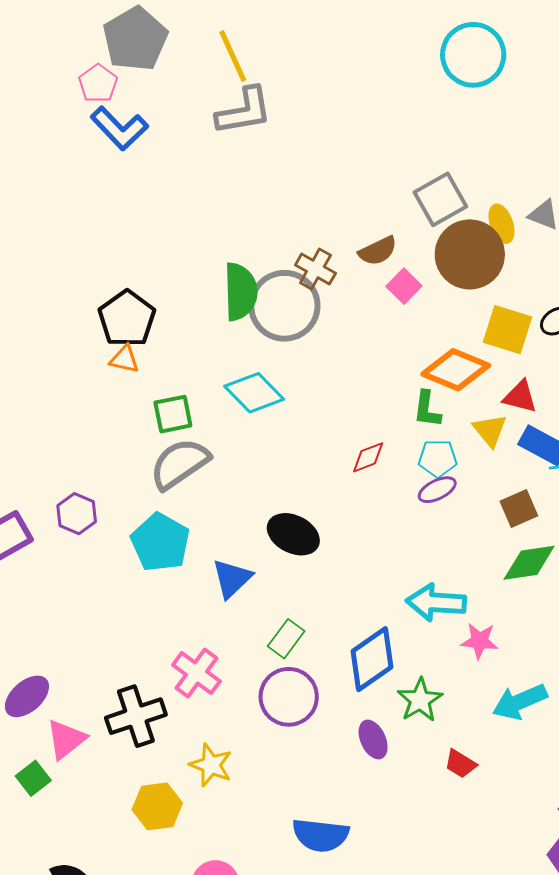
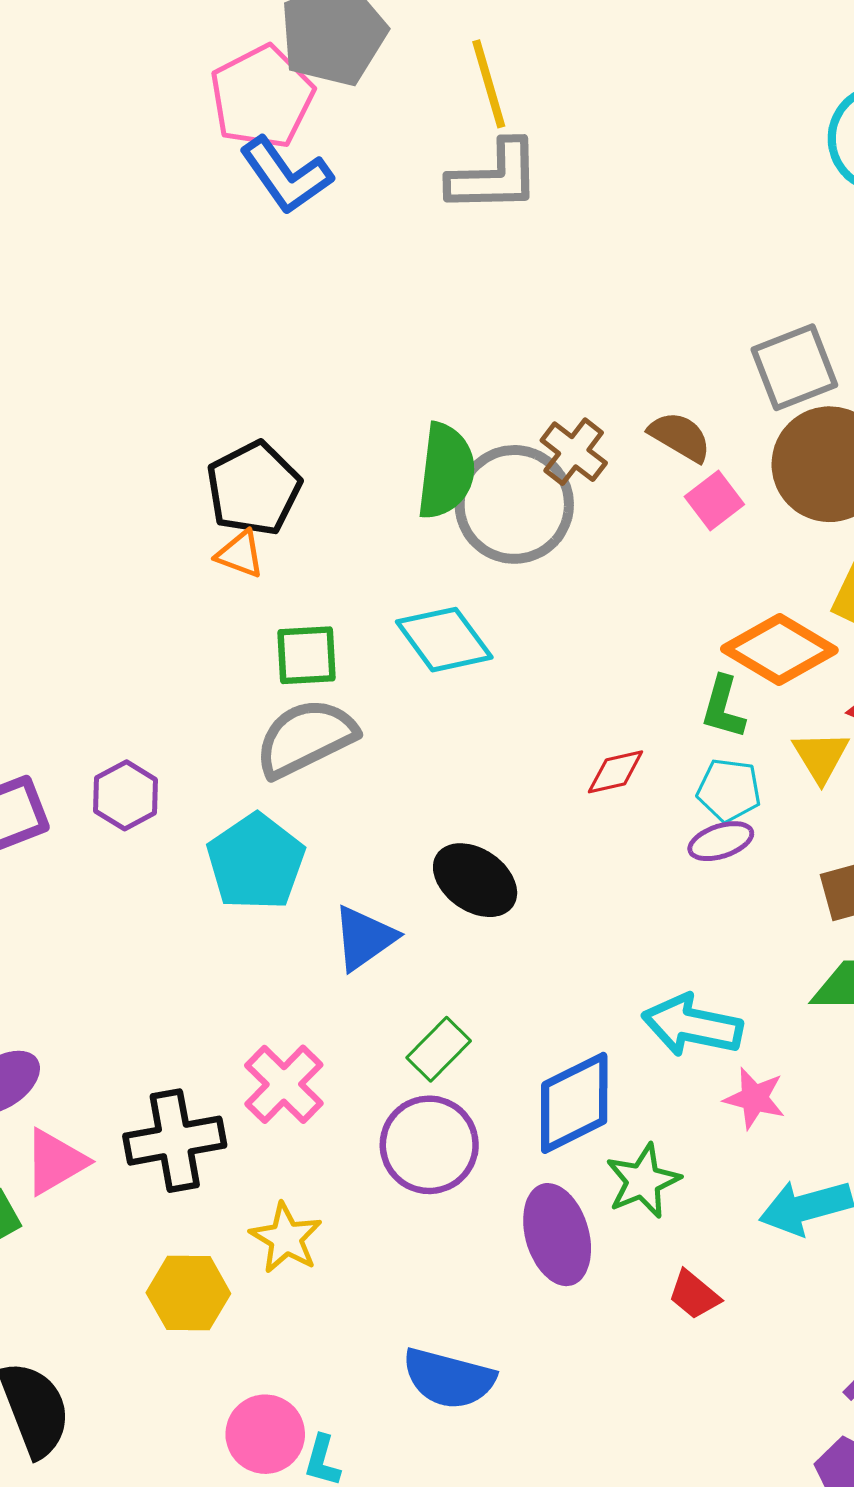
pink pentagon: (98, 83) -> (262, 97), size x1.6
brown semicircle: (378, 251) -> (680, 437), turned -132
purple ellipse: (373, 740) -> (557, 1235), size x1.5

